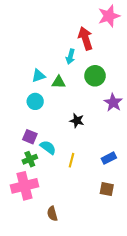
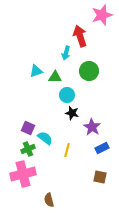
cyan circle: (35, 101) -> (67, 95), moved
purple star: (113, 103) -> (92, 127), moved

